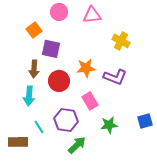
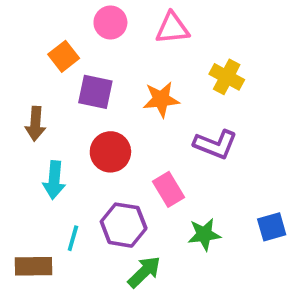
orange star: (86, 68) -> (161, 99), moved
brown arrow: (34, 69) -> (35, 124), moved
cyan line: (39, 127) -> (73, 238), turned 48

